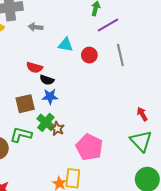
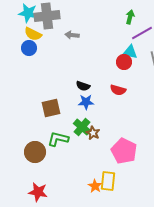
cyan triangle: (66, 45) -> (130, 52), moved
red semicircle: (34, 67) -> (118, 90), moved
brown square: (25, 104) -> (51, 108), moved

